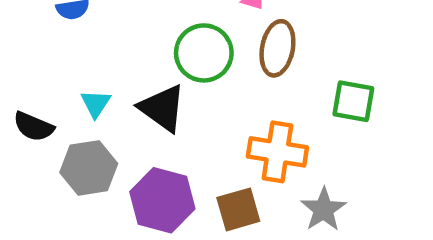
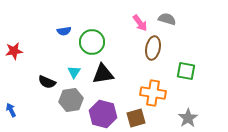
green circle: (204, 53) -> (92, 42), moved
black triangle: (162, 108) -> (103, 74), turned -45
gray star: (323, 209) -> (188, 118), moved

